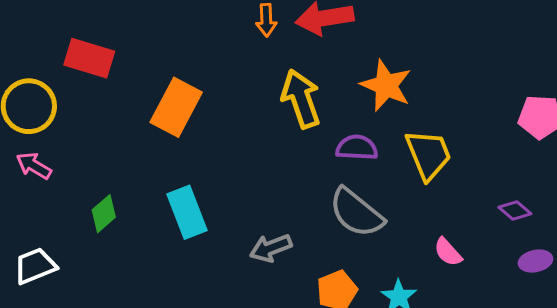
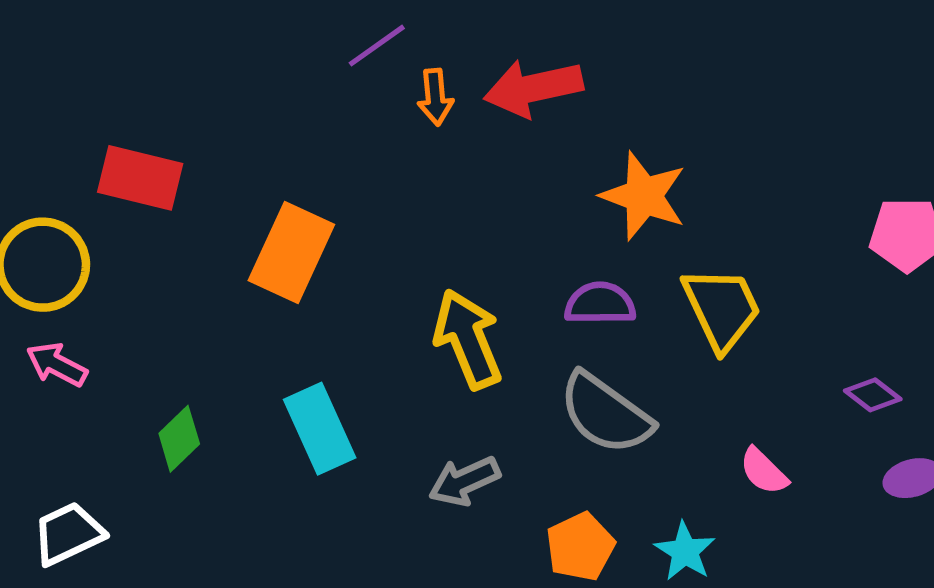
yellow arrow: (301, 99) -> (468, 339), moved

